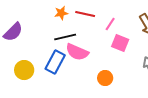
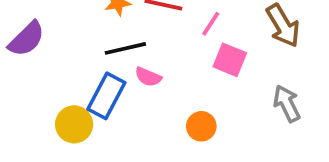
pink semicircle: (77, 52) -> (148, 77), size x0.6
yellow circle: (24, 70) -> (74, 124), moved

